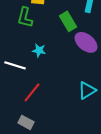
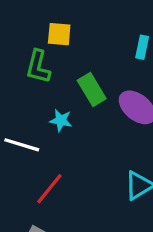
green rectangle: (68, 21) -> (92, 89), moved

